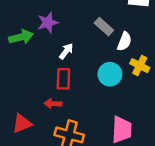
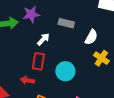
gray rectangle: (104, 27) -> (66, 23), moved, turned -35
cyan circle: (110, 74) -> (65, 71), moved

